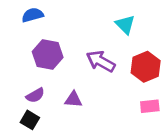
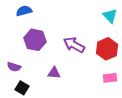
cyan triangle: (125, 25) -> (110, 16), moved
purple semicircle: (35, 95) -> (14, 67), moved, turned 48

